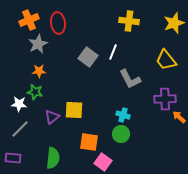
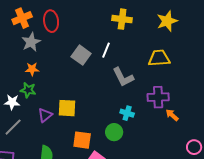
yellow trapezoid: (166, 60) -> (159, 58), turned 125
cyan cross: (123, 115) -> (127, 113), moved

